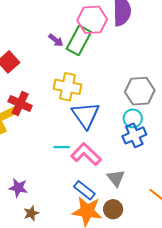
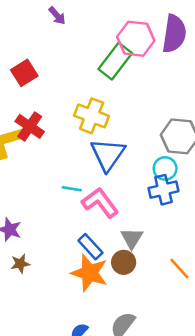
purple arrow: (56, 40) -> (57, 16), moved
brown circle: (113, 209) -> (124, 262), moved

